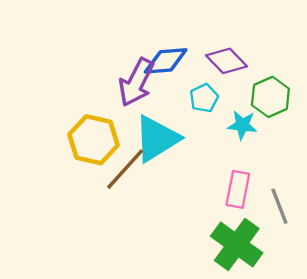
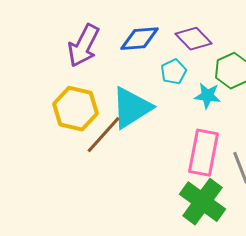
purple arrow: (136, 82) -> (84, 46), moved
pink rectangle: (238, 189) -> (204, 153), size x1.4

